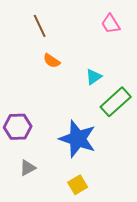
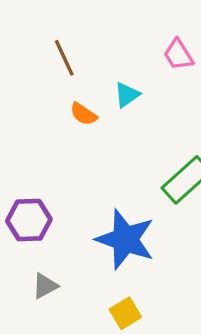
cyan triangle: (94, 77) -> (127, 95), moved

